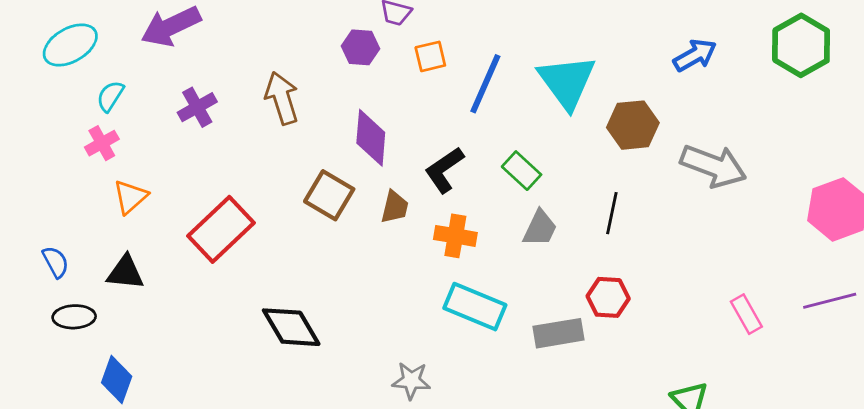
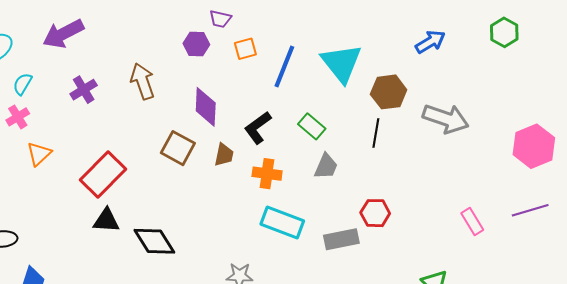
green hexagon: (801, 45) -> (504, 32), size x0.7
black line: (612, 213) -> (376, 133), moved
black triangle: (125, 272) -> (106, 220), moved

